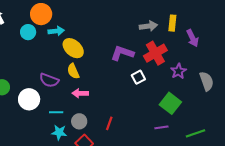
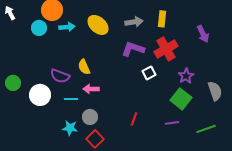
yellow rectangle: (172, 23) -> (162, 19), moved
gray arrow: (148, 26) -> (134, 22), moved
yellow ellipse: (73, 48) -> (98, 25), moved
purple star: (178, 71) -> (186, 76), moved
gray semicircle: (207, 81) -> (215, 91), moved
cyan line: (56, 112) -> (71, 99), moved
red line: (109, 123) -> (134, 119), moved

